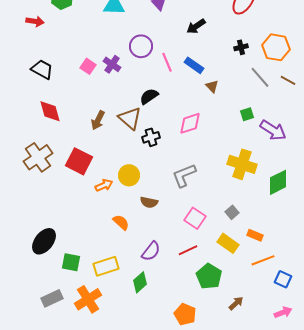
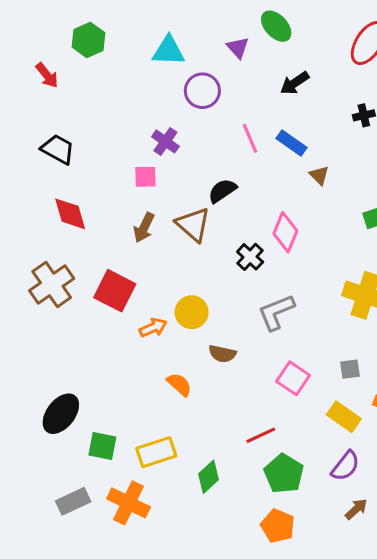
red arrow: (35, 21) -> (47, 75), turned 42
purple circle: (141, 46) -> (202, 91), moved
pink square: (88, 66) -> (145, 177), moved, turned -35
pink diamond: (190, 123) -> (285, 232), turned -50
black cross: (151, 137) -> (250, 257), moved, turned -30
gray square: (232, 212) -> (350, 369), turned 32
red line: (188, 250) -> (261, 435), moved
purple semicircle: (151, 251) -> (345, 466), moved
green pentagon: (209, 276) -> (284, 474), moved
orange cross: (88, 299) -> (129, 503), turned -32

